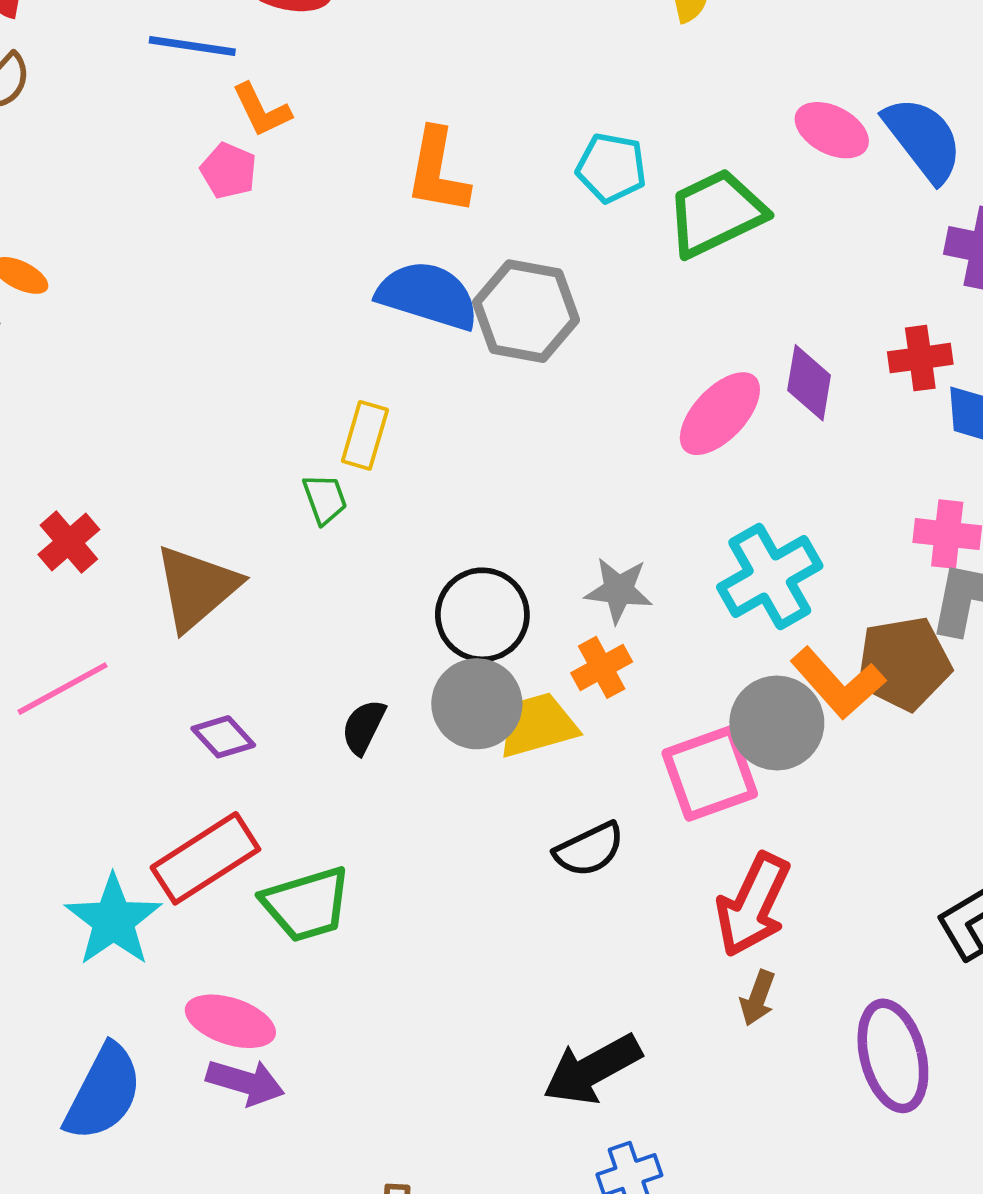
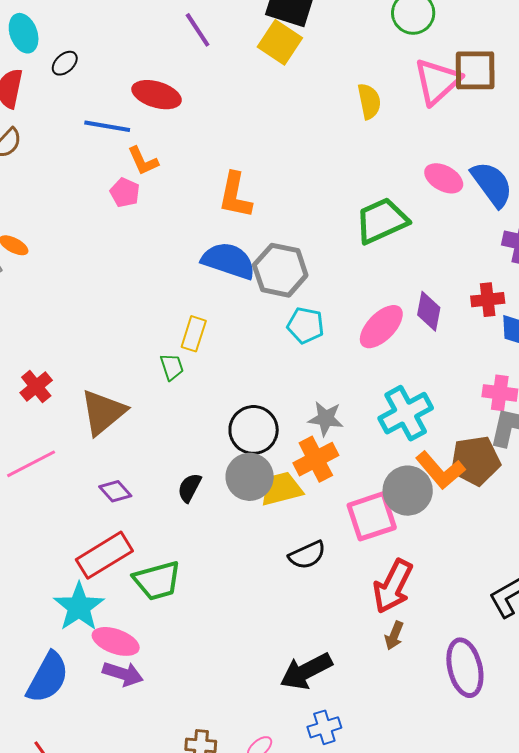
cyan pentagon: (611, 168) -> (306, 325), moved
orange cross: (602, 667) -> (316, 459), size x1.4
cyan star: (113, 920) -> (79, 607), moved

